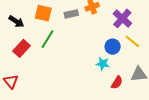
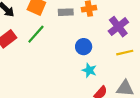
yellow line: (132, 41) -> (125, 53), turned -63
blue circle: (113, 47) -> (84, 47), moved

